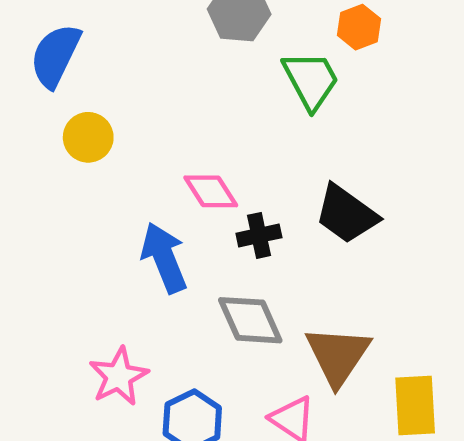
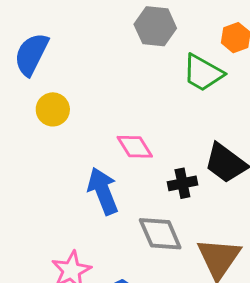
green trapezoid: (311, 80) -> (203, 73), turned 147
black cross: (259, 235) -> (182, 183), moved

